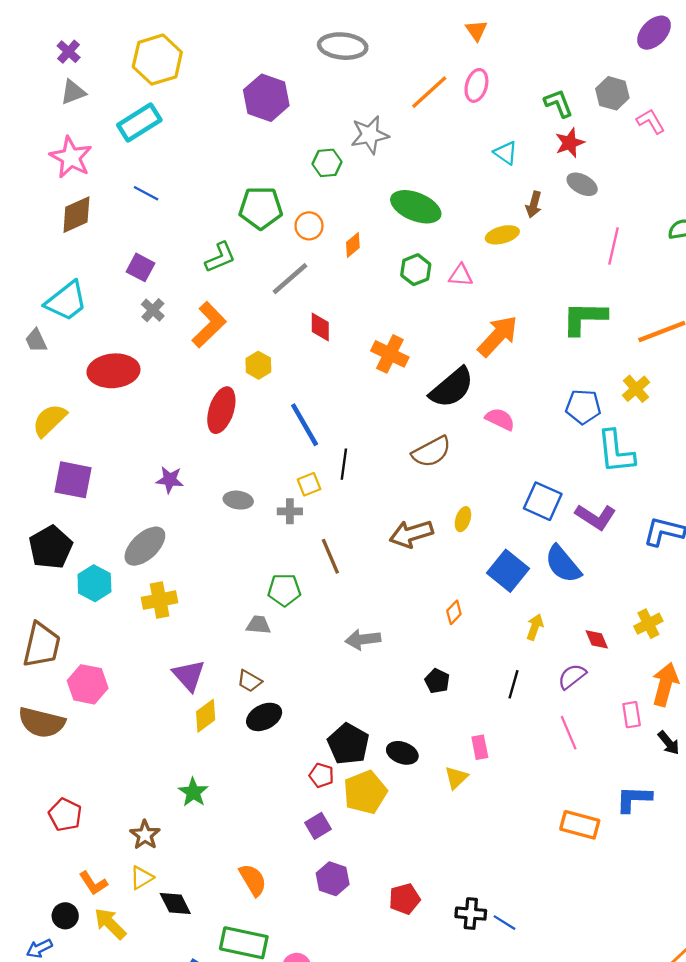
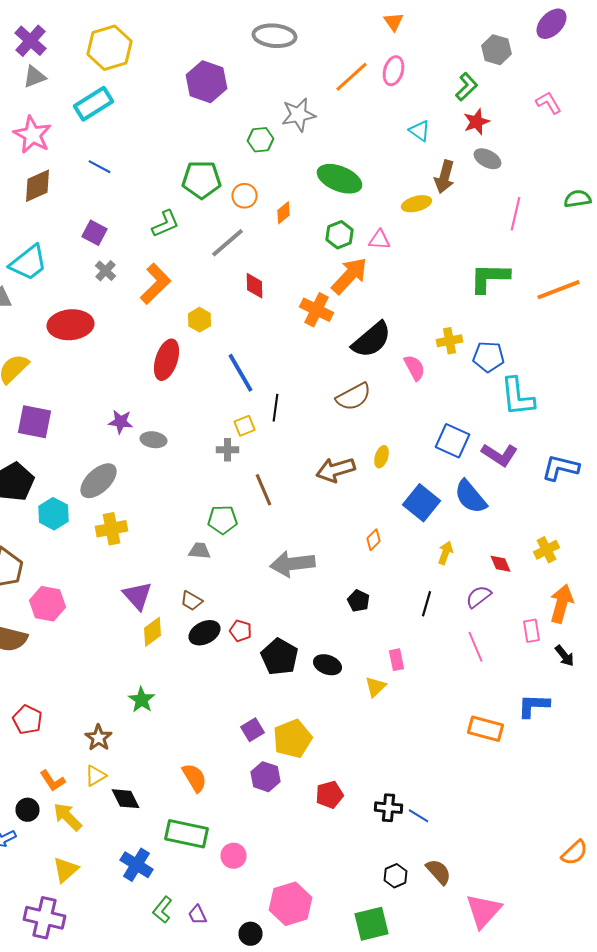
purple cross: (69, 52) -> (30, 41), size x1.5
gray hexagon: (612, 93) -> (496, 50), moved
green L-shape: (558, 103) -> (466, 87), turned 68
brown arrow: (534, 205) -> (444, 177), size x1.4
orange arrow: (498, 336) -> (350, 276), moved
yellow cross: (636, 389) -> (450, 341), moved, turned 30
pink semicircle: (500, 419) -> (414, 368), turned 36
gray ellipse: (238, 500) -> (154, 440), moved
gray arrow: (363, 639) -> (292, 564), size x1.4
red pentagon: (321, 775) -> (240, 631), moved
yellow pentagon: (365, 792) -> (292, 739), moved

